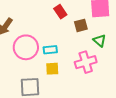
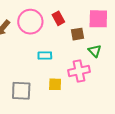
pink circle: (26, 47) -> (30, 22), moved
yellow square: (52, 69) -> (55, 84), moved

